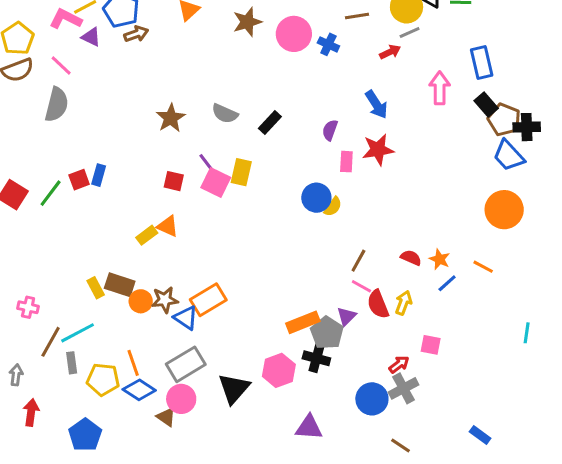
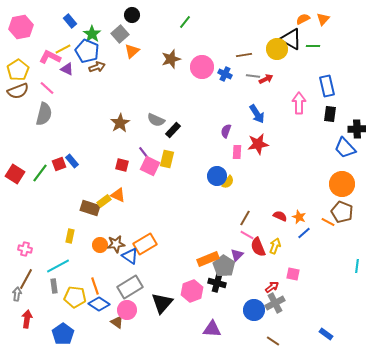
gray line: (410, 32) -> (253, 76), moved, turned 32
black rectangle: (486, 105) -> (330, 114), turned 49
brown pentagon: (504, 120) -> (342, 212), moved
black rectangle: (270, 123) -> (173, 130), moved
blue rectangle: (99, 175) -> (72, 161), turned -56
brown rectangle: (120, 285) -> (90, 208), moved
yellow rectangle: (96, 288) -> (70, 236), turned 40
brown line: (51, 342) -> (26, 279), moved

